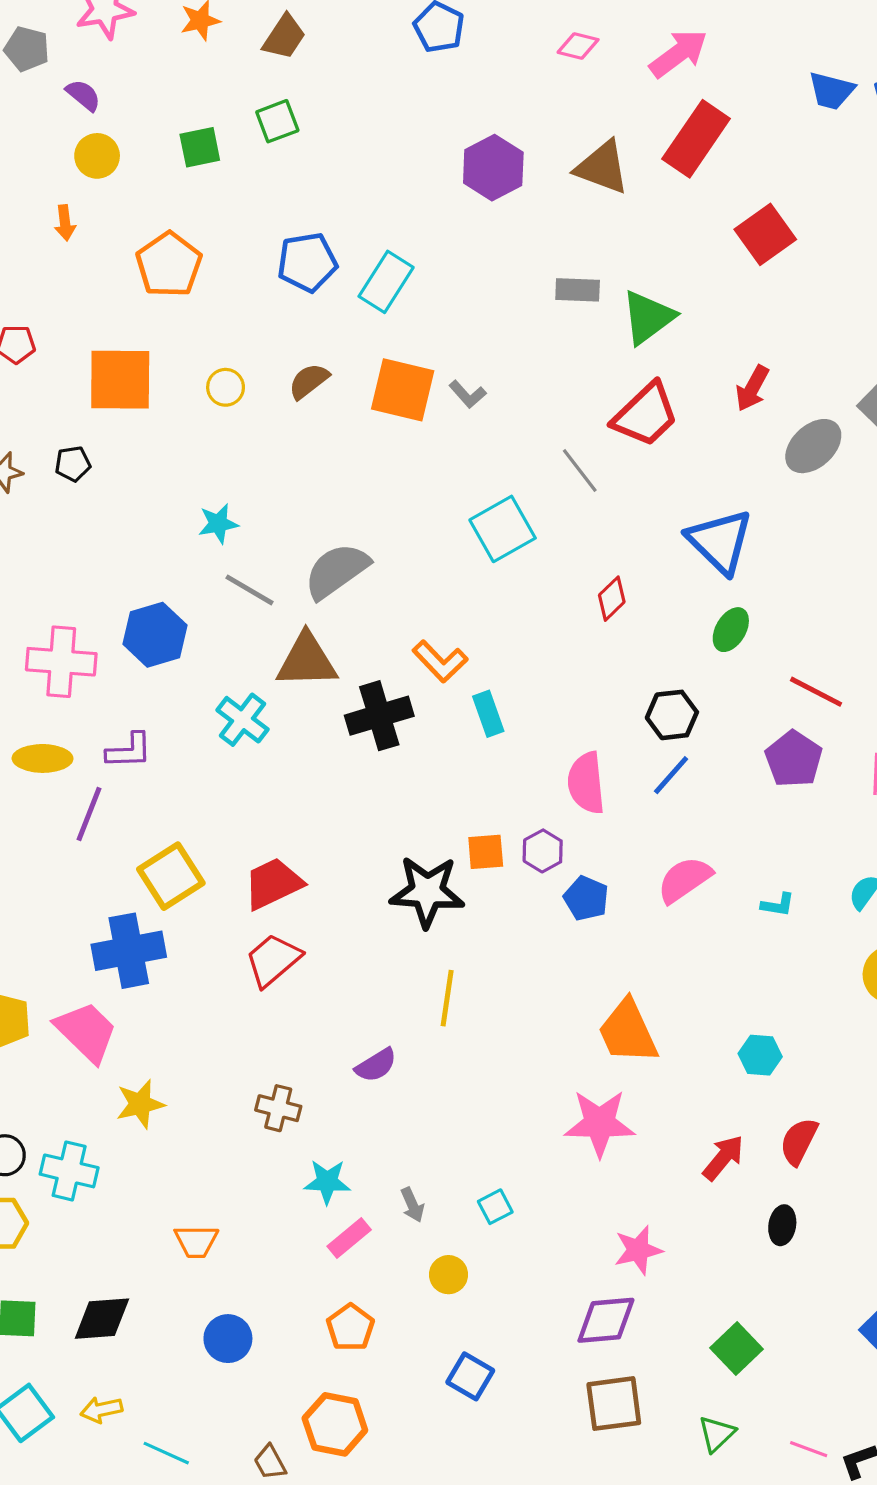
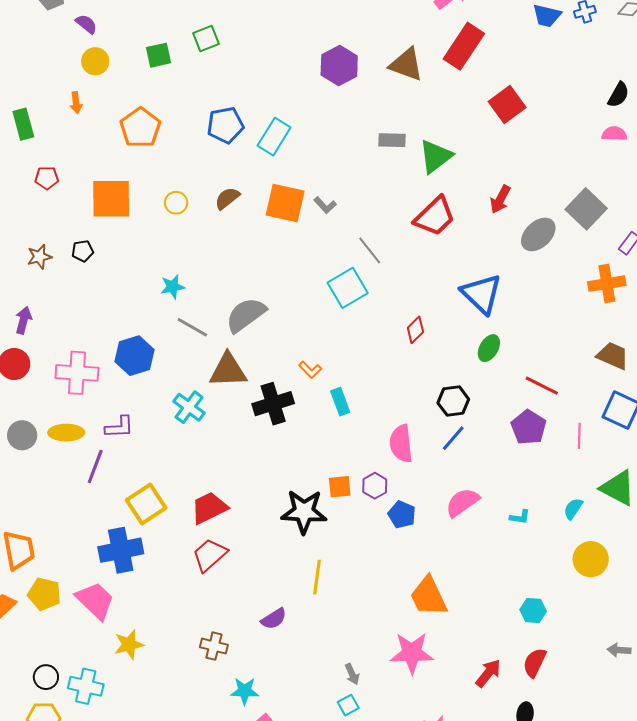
gray line: (580, 470) -> (370, 250), moved
orange L-shape: (440, 661) -> (310, 370), size x0.7
cyan hexagon: (760, 1055) -> (533, 610), moved
gray arrow: (412, 1205) -> (352, 674), moved

